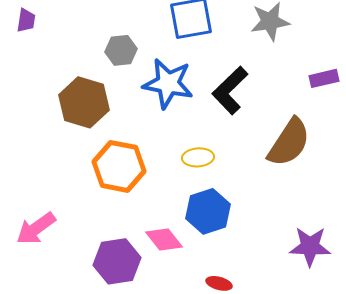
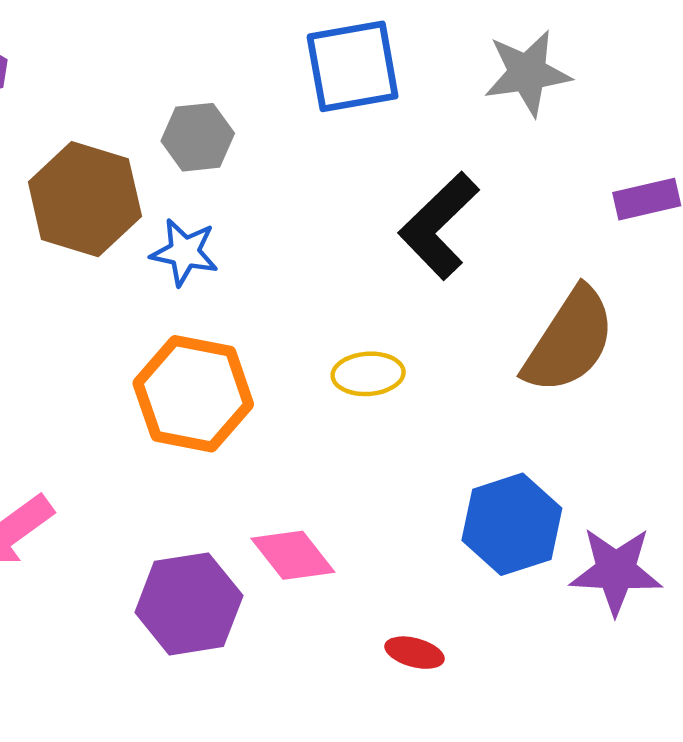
blue star: (168, 83) -> (184, 252), moved, size x0.6
brown hexagon: (84, 102) -> (85, 199), moved
blue hexagon: (208, 211) -> (512, 524), moved

